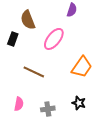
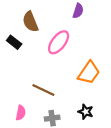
black rectangle: (13, 39) -> (14, 42), turned -72
brown line: (34, 72) -> (43, 90), moved

